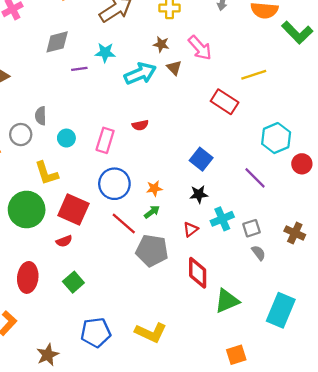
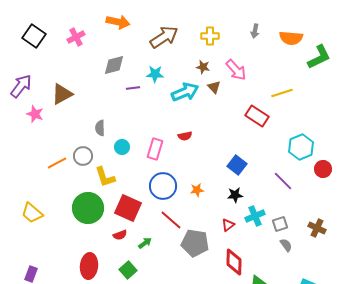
green L-shape: (297, 33) -> (319, 57), turned -72
gray circle: (21, 135) -> (83, 156), moved
green arrow: (152, 212) -> (145, 243), moved

